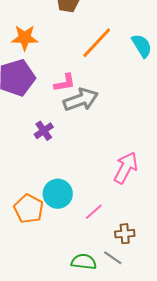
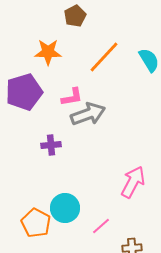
orange star: (25, 38) -> (48, 52), moved
purple cross: (44, 131) -> (51, 145), turned 30

